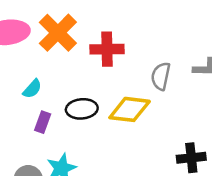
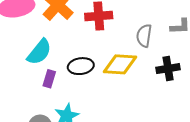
cyan semicircle: (32, 89) -> (39, 52), size x1.6
black cross: (191, 158) -> (168, 69), moved

